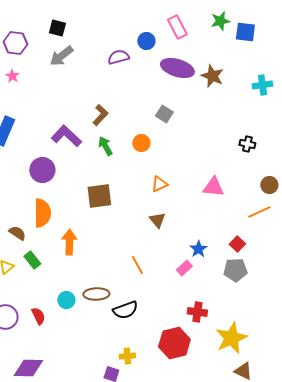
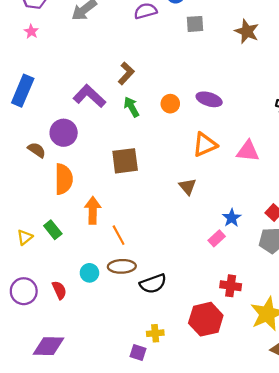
purple ellipse: (177, 68) -> (209, 99), moved, size x0.7
gray square: (164, 114) -> (195, 24), moved, turned -36
orange triangle: (159, 184) -> (205, 145), moved, size x1.4
brown semicircle: (17, 233) -> (37, 150), moved
orange line: (137, 265) -> (119, 235), moved

